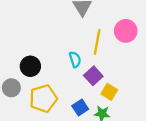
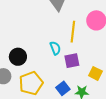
purple square: (93, 76) -> (72, 61), turned 35
yellow square: (109, 92) -> (95, 73), moved

